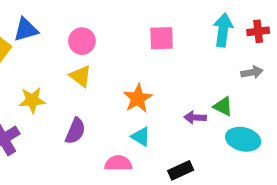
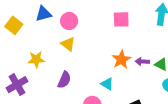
blue triangle: (26, 30) -> (43, 14), moved
orange star: (138, 98) -> (121, 59), moved
purple arrow: (195, 117) -> (142, 61), moved

